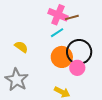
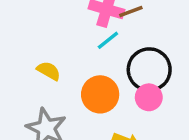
orange circle: (62, 57) -> (100, 94), moved

